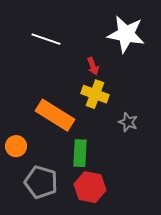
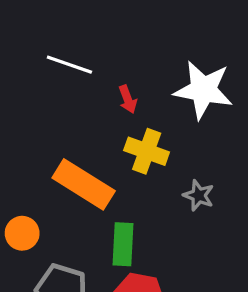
white star: (126, 34) -> (203, 90), moved
red arrow: (93, 66) -> (128, 99), moved

